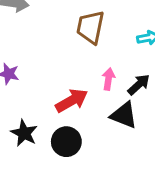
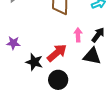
black star: (24, 133) -> (34, 62), moved

